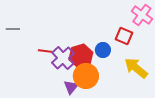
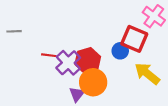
red square: (124, 36) -> (134, 39), size x1.4
blue circle: (103, 50) -> (120, 51), moved

